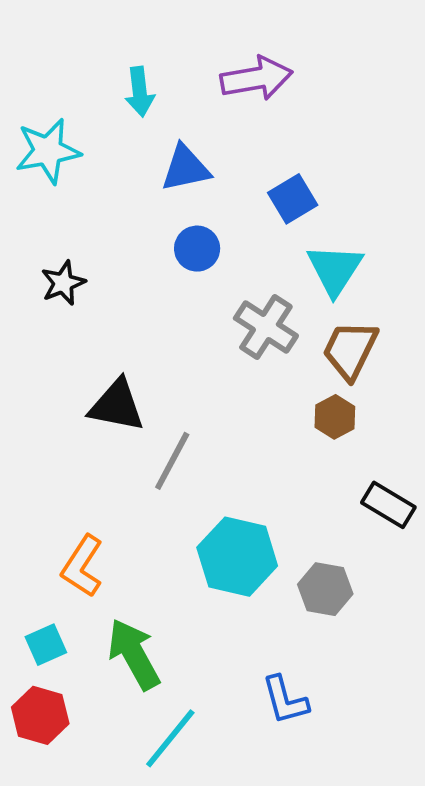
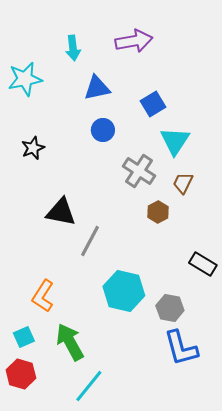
brown trapezoid: (350, 350) -> (183, 183), size x0.7
brown hexagon: (335, 417) -> (158, 212), moved
blue L-shape: (285, 700) -> (181, 348), moved, size x1.4

